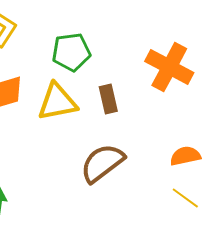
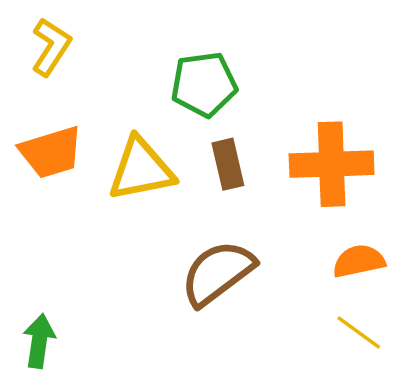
green pentagon: (71, 52) -> (204, 84), moved
orange cross: (169, 67) -> (332, 164), moved, turned -30

